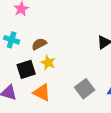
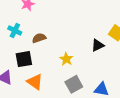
yellow star: (48, 63) -> (66, 59), moved

